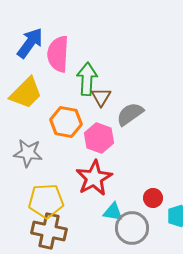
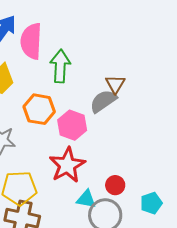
brown triangle: (101, 97) -> (115, 84), moved
red circle: (153, 198) -> (115, 185), moved

